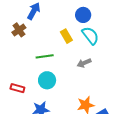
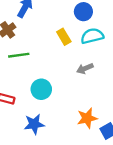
cyan semicircle: (90, 36) -> (92, 36), turned -66
green line: (45, 56) -> (19, 55), moved

